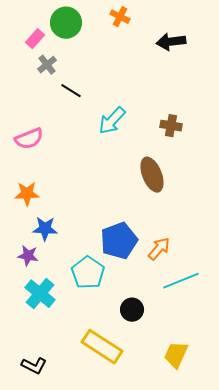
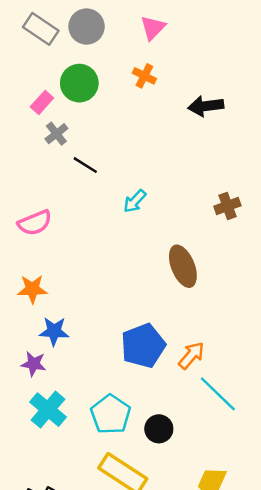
cyan arrow: (112, 121) -> (135, 201), size x0.7
brown cross: (171, 126) -> (227, 206), moved, turned -30
cyan pentagon: (88, 273) -> (111, 414), moved
cyan line: (181, 281) -> (218, 394), turned 66

